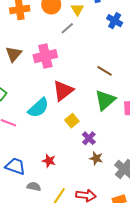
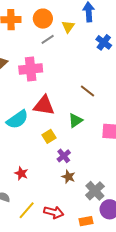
gray line: (67, 28) -> (48, 39), moved
red triangle: (63, 91) -> (44, 106), turned 40
green triangle: (105, 100) -> (75, 120), moved, size x0.7

